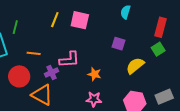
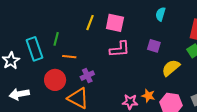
green line: (15, 27) -> (56, 39), moved
pink L-shape: (69, 60) -> (120, 49), moved
orange star: (94, 74) -> (148, 96), moved

